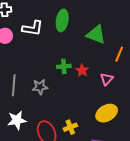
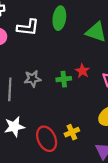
green cross: (64, 66) -> (64, 79), moved
gray star: (40, 87) -> (33, 79), moved

